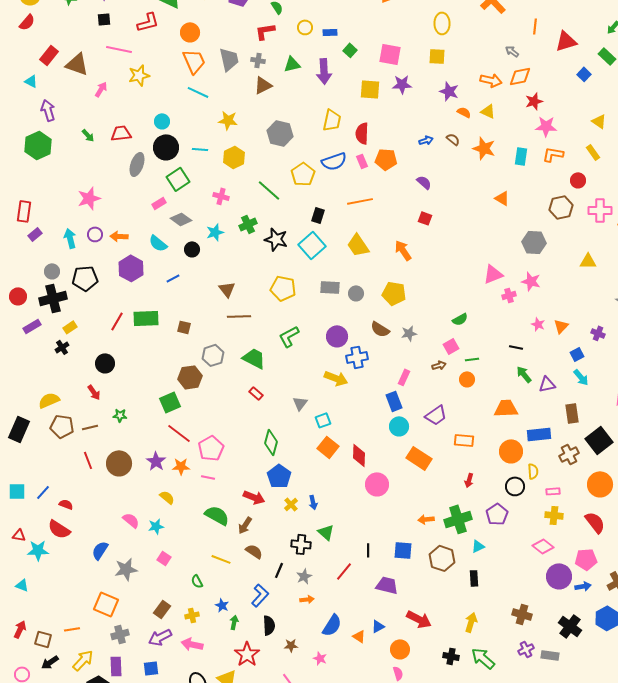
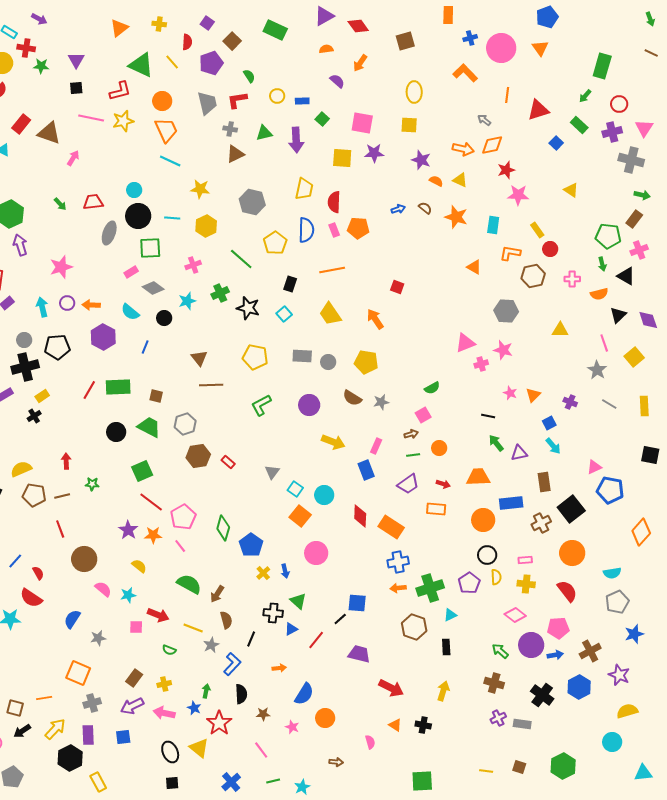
gray trapezoid: (229, 59) -> (207, 103), moved
yellow star: (139, 75) -> (123, 121), moved
purple arrow: (48, 110) -> (20, 245), moved
yellow rectangle: (593, 152) -> (537, 230), moved
orange L-shape: (553, 154) -> (510, 253), moved
blue semicircle: (334, 161) -> (306, 230), turned -70
green square: (178, 179) -> (150, 248), turned 30
purple semicircle: (424, 182) -> (337, 81), moved
pink cross: (221, 196) -> (193, 265), turned -35
pink cross: (600, 210) -> (572, 279), size x0.7
cyan square: (312, 245) -> (284, 314), size x0.6
blue line: (173, 278) -> (145, 347), turned -40
blue cross: (357, 357) -> (398, 562), moved
green trapezoid: (254, 358) -> (149, 427), moved
green line: (472, 359) -> (413, 455), moved
black circle: (105, 363) -> (116, 432), moved
brown hexagon: (190, 377) -> (198, 456), moved
yellow arrow: (336, 378) -> (333, 442), moved
red arrow: (94, 392) -> (66, 461), turned -147
cyan square: (323, 420) -> (295, 489), turned -35
cyan circle: (399, 426) -> (324, 495), moved
green diamond: (271, 442) -> (223, 528), moved
red diamond: (359, 455) -> (360, 516), moved
brown circle: (119, 463) -> (84, 559), moved
yellow semicircle: (533, 471) -> (496, 577), moved
pink line: (208, 477) -> (180, 546), turned 40
red arrow: (469, 480) -> (443, 484), moved, turned -88
pink circle: (377, 484) -> (316, 553), moved
red arrow: (254, 497) -> (158, 615), moved
red semicircle: (66, 504) -> (38, 573), turned 40
black line: (368, 550) -> (340, 619), turned 48
blue square: (403, 550) -> (357, 603), moved
brown semicircle: (254, 551) -> (226, 620), turned 42
pink square: (164, 558) -> (136, 627), turned -32
gray star: (126, 569) -> (98, 638), size x0.7
gray star: (304, 576) -> (211, 645), moved
green semicircle: (197, 581) -> (169, 650), turned -40
blue star: (222, 605) -> (194, 708), moved
blue triangle: (378, 626) -> (291, 629), moved
orange triangle: (359, 636) -> (395, 725), moved
orange circle: (400, 649) -> (325, 718), moved
green arrow: (483, 658) -> (500, 651), moved, size x0.7

